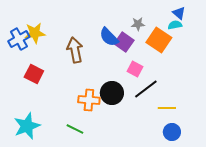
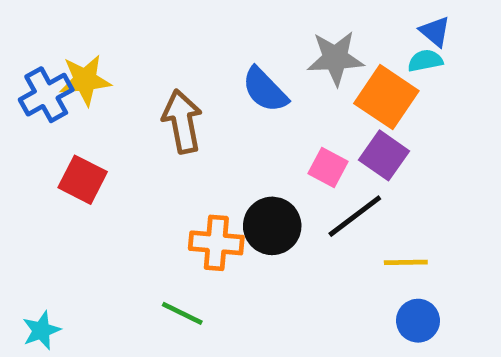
gray star: (138, 24) -> (335, 58), size x1.6
purple square: (124, 42) -> (384, 155), moved
cyan star: (27, 126) -> (41, 330), moved, size x0.6

